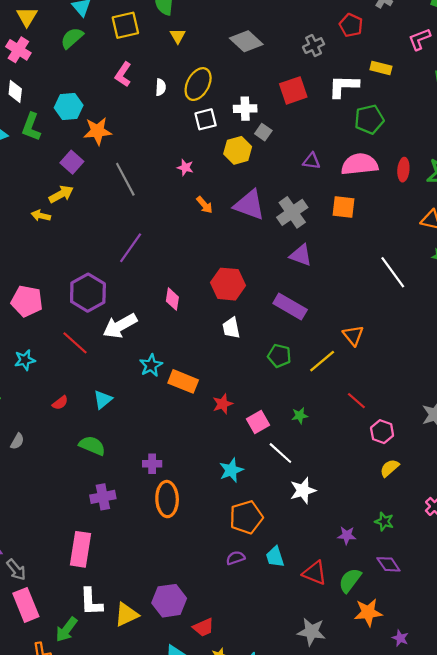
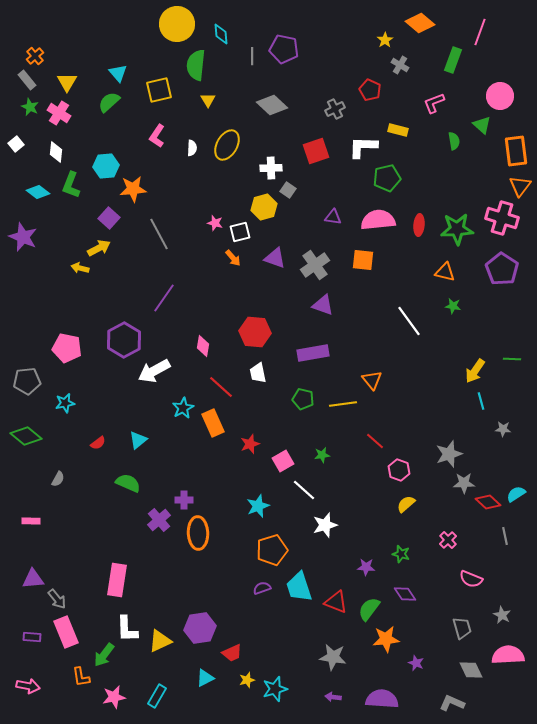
white square: (206, 119) -> (240, 232), moved
purple triangle: (249, 205) -> (275, 258), size x0.7
purple rectangle: (290, 307) -> (313, 353), turned -40
red line: (75, 343) -> (221, 387), moved
yellow line: (322, 361) -> (343, 404), turned 32
orange rectangle: (183, 381) -> (213, 423), turned 44
purple cross: (103, 497) -> (159, 520), moved, turned -30
cyan trapezoid: (275, 557) -> (299, 587), size x1.5

